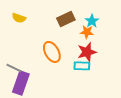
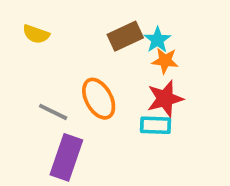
cyan star: (92, 21) -> (157, 40), moved
gray line: (14, 68) -> (53, 112), moved
purple rectangle: (21, 83) -> (66, 157), moved

